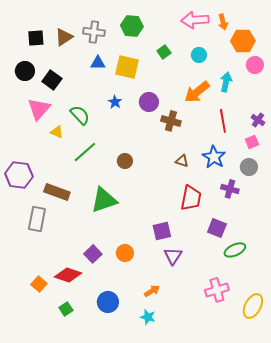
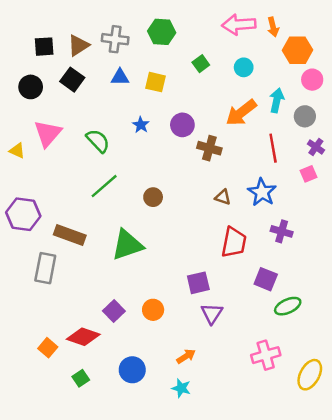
yellow square: (127, 67) -> (155, 82), size x0.7
black square: (52, 80) -> (72, 80), moved
yellow triangle: (57, 132) -> (17, 151), moved
gray circle: (249, 167) -> (305, 116), moved

